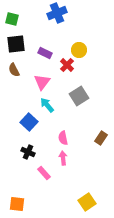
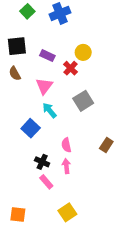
green square: (12, 19) -> (27, 11), moved, turned 32
black cross: (28, 152) -> (42, 162), moved
yellow square: (87, 202) -> (67, 212), moved

